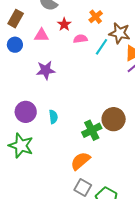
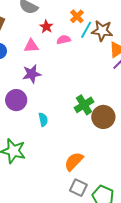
pink triangle: (41, 35) -> (31, 46), moved
cyan line: (101, 47) -> (86, 30), moved
purple circle: (26, 112) -> (16, 100), moved
green cross: (92, 130) -> (84, 105), moved

